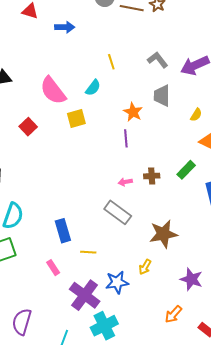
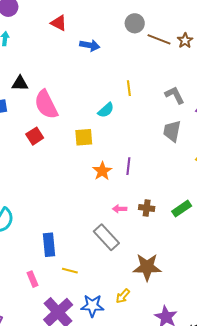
pink semicircle: (53, 91) -> (46, 105), moved
orange star: (133, 112) -> (102, 171), moved

